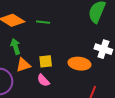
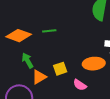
pink semicircle: (43, 80) -> (80, 85), moved

